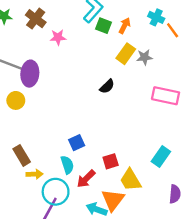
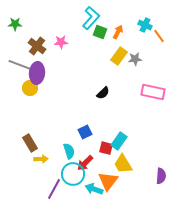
brown cross: (36, 19) -> (37, 46), moved
black semicircle: (107, 86) -> (103, 93), moved
yellow circle: (16, 100) -> (30, 88), moved
blue square: (77, 143) -> (85, 132), moved
cyan rectangle: (161, 157) -> (119, 141), moved
red square: (111, 161) -> (106, 148), turned 32
cyan circle: (56, 192) -> (73, 174), moved

